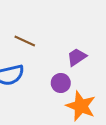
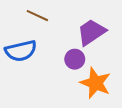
purple trapezoid: (77, 57) -> (91, 32), size x1.4

